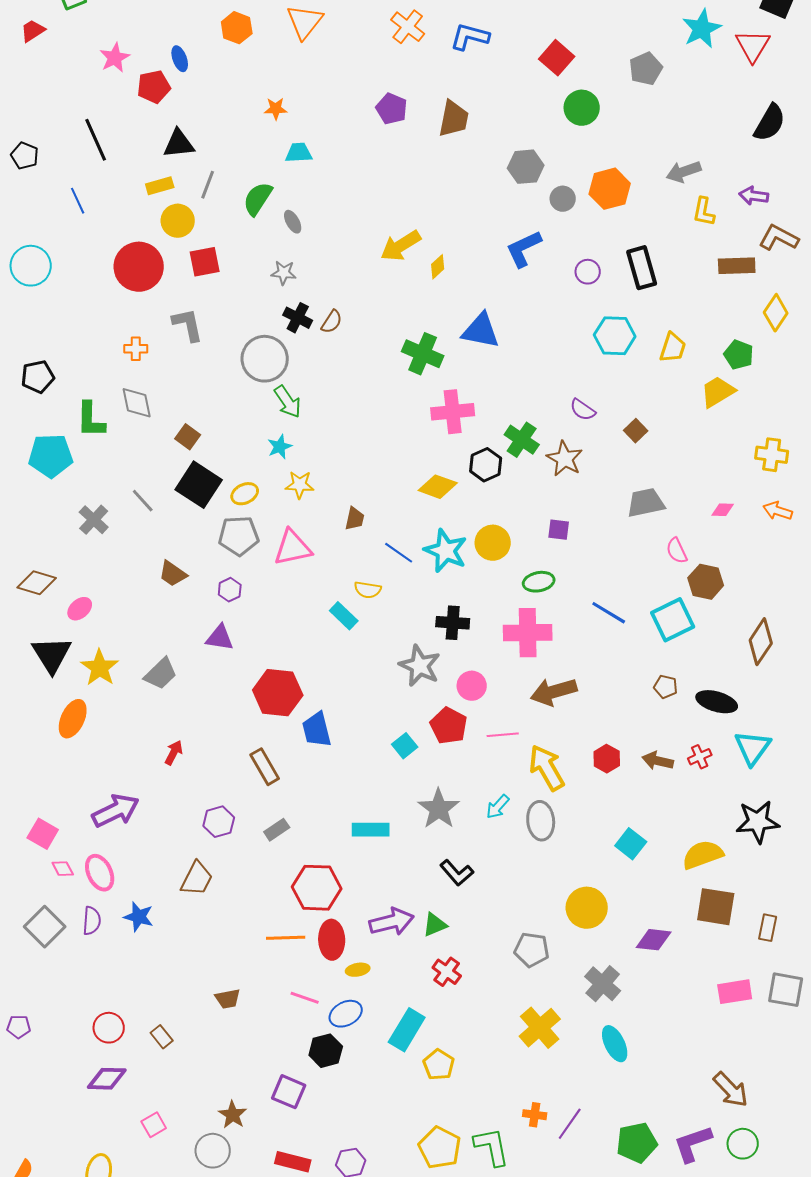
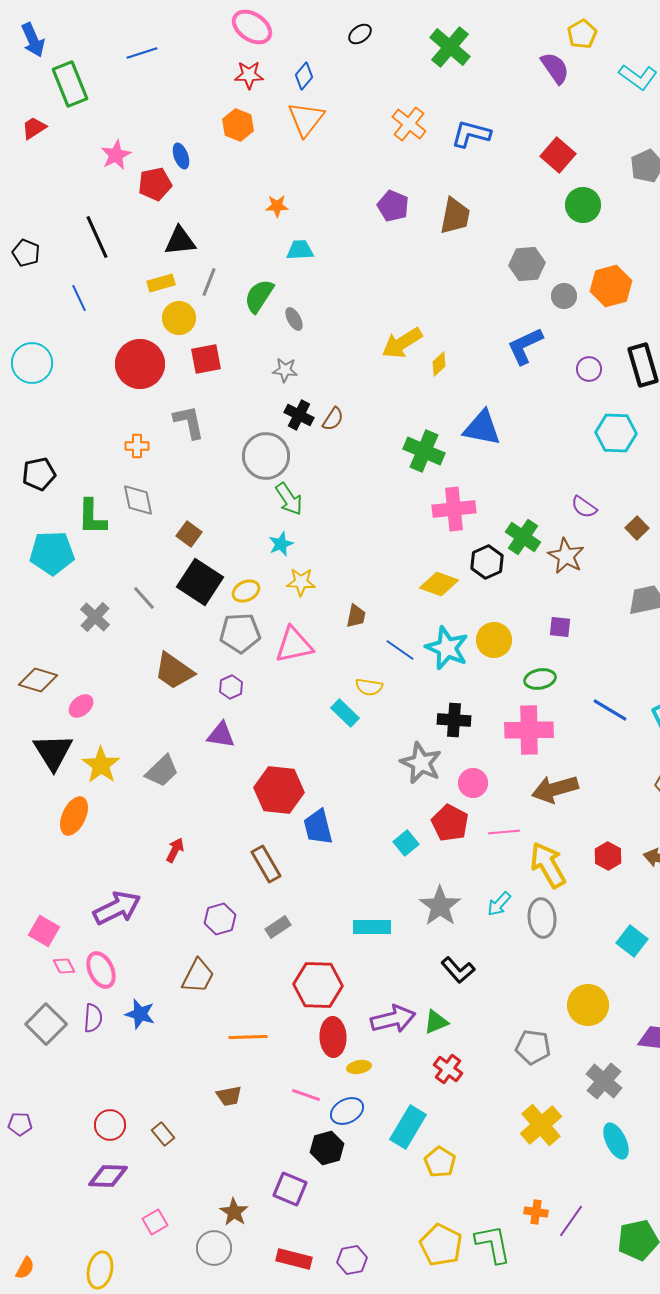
brown trapezoid: (173, 574) -> (174, 671), size x1.4
orange line: (286, 938) -> (248, 1037), moved

